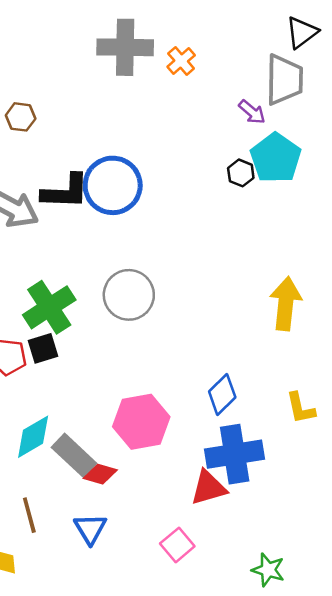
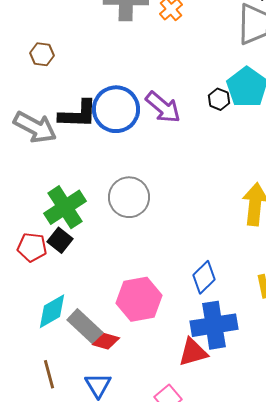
purple arrow: (252, 112) -> (163, 107), moved, size x1.6
black square: (43, 348) -> (60, 240), turned -35

